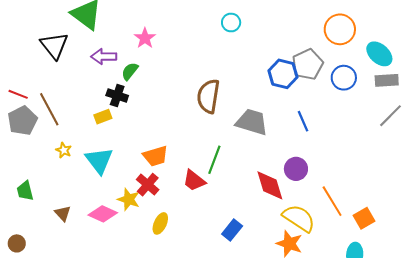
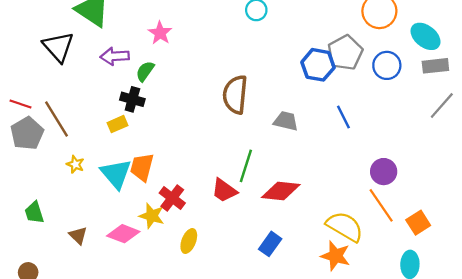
gray trapezoid: (252, 122) -> (286, 121), size x0.7
orange trapezoid: (156, 156) -> (142, 167), moved, turned 124
purple circle: (296, 169) -> (384, 172), moved
red diamond: (270, 185) -> (281, 191), moved, turned -64

